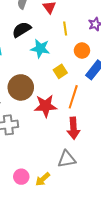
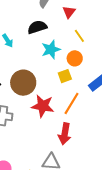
yellow line: (65, 28) -> (79, 36), turned -40
cyan star: (40, 48) -> (51, 50), turned 30
orange circle: (82, 51) -> (75, 58), moved

